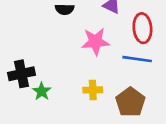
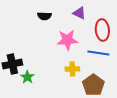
yellow cross: (93, 90) -> (72, 69), moved

